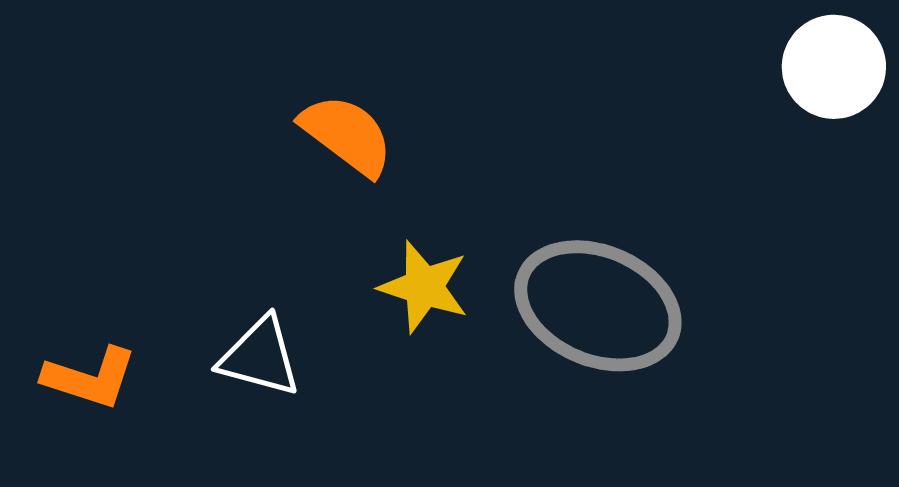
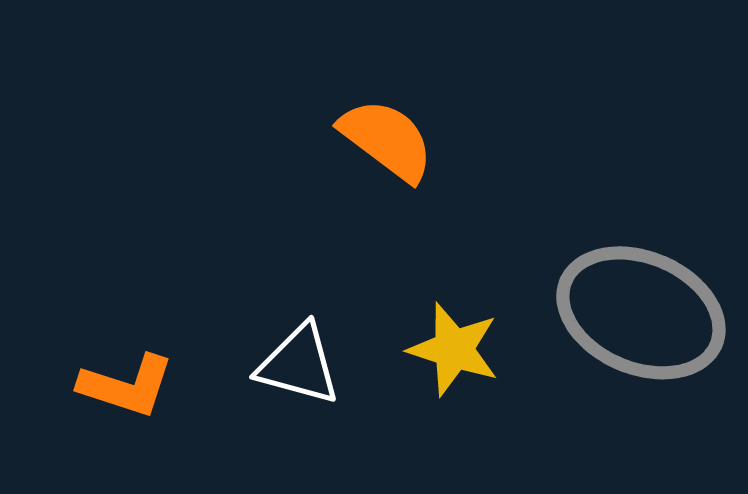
yellow star: (424, 287) -> (454, 349), moved

